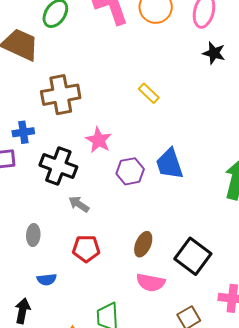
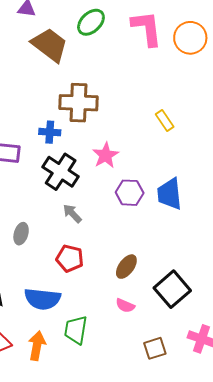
blue cross: (23, 132) -> (50, 132), moved
blue semicircle: (47, 279) -> (42, 299), moved, size x1.8
pink semicircle: (151, 282) -> (125, 306), size x0.7

